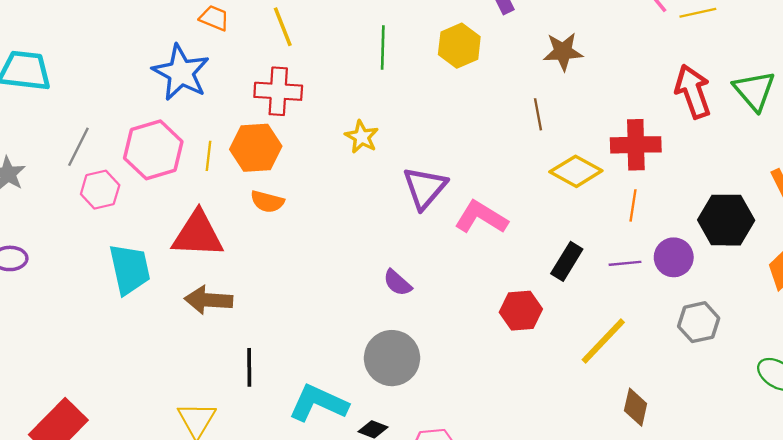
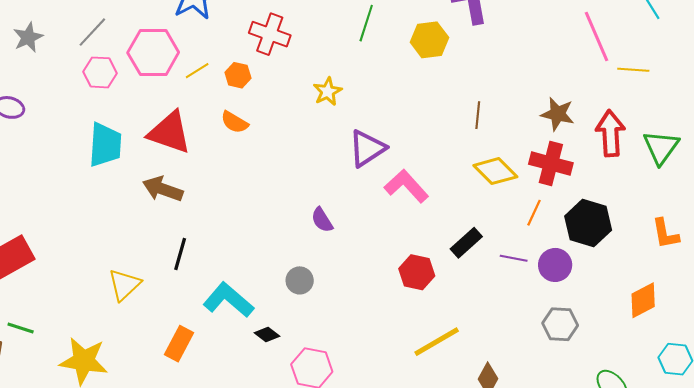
brown star: (563, 52) -> (558, 114), moved
orange hexagon: (256, 148) -> (238, 75), size x0.6
yellow line: (209, 156) -> (197, 71), turned 35
black hexagon: (726, 220) -> (588, 223), moved
yellow line: (603, 341) -> (437, 342), moved
gray circle: (392, 358) -> (300, 280), size x0.6

